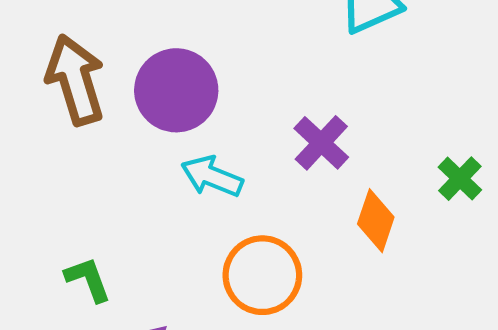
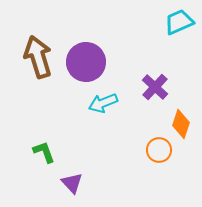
cyan arrow: (212, 176) -> (103, 103), turned -44
orange circle: (262, 275) -> (159, 150), moved, size x0.7

